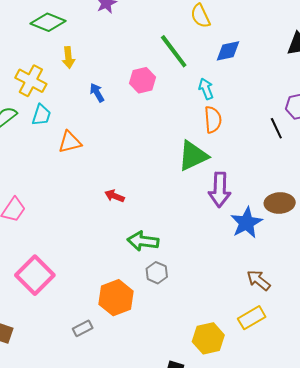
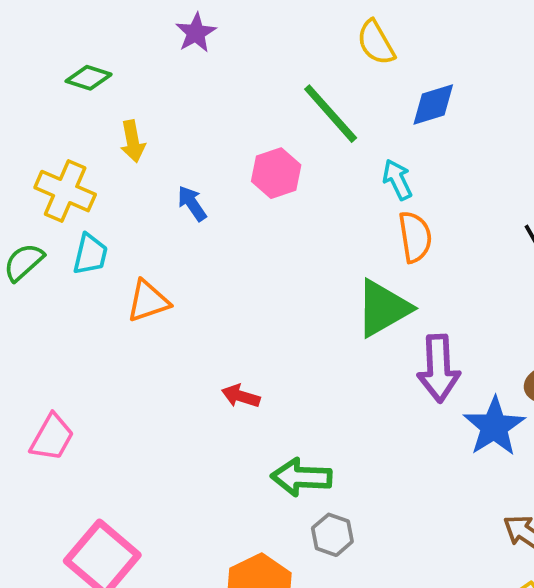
green diamond: (48, 22) -> (89, 78), size x0.7

